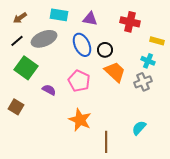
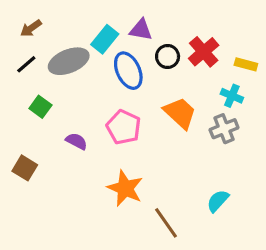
cyan rectangle: (59, 15) -> (105, 39), moved, turned -60
red cross: (130, 22) -> (204, 52), moved, turned 36
black circle: (105, 50) -> (168, 57), moved
green square: (26, 68) -> (40, 107), size x0.6
brown line: (106, 142) -> (166, 223), turned -35

